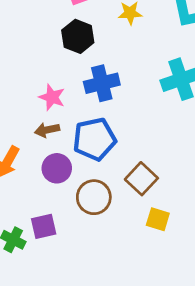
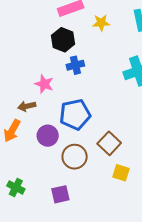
blue cross: (102, 83) -> (75, 65), moved, size x0.7
brown arrow: (47, 130) -> (27, 106), moved
purple square: (44, 226) -> (60, 194), moved

